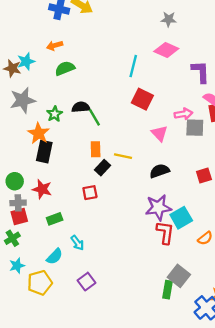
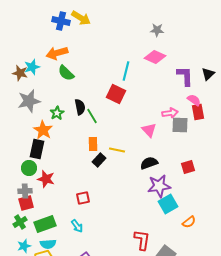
orange arrow: (55, 46) -> (57, 53), size x1.5
green semicircle: (65, 68) -> (66, 73), turned -114
red square: (142, 99) -> (116, 94), moved
black semicircle: (81, 107) -> (80, 107), turned 84
black rectangle: (44, 152) -> (37, 149), moved
green circle: (15, 181) -> (29, 168), moved
red square: (90, 193) -> (83, 198), moved
purple star: (158, 207) -> (159, 186), moved
green rectangle: (55, 219) -> (45, 224), moved, size x1.5
red L-shape: (165, 233) -> (142, 240), moved
cyan semicircle: (55, 256) -> (48, 244), moved, turned 42

